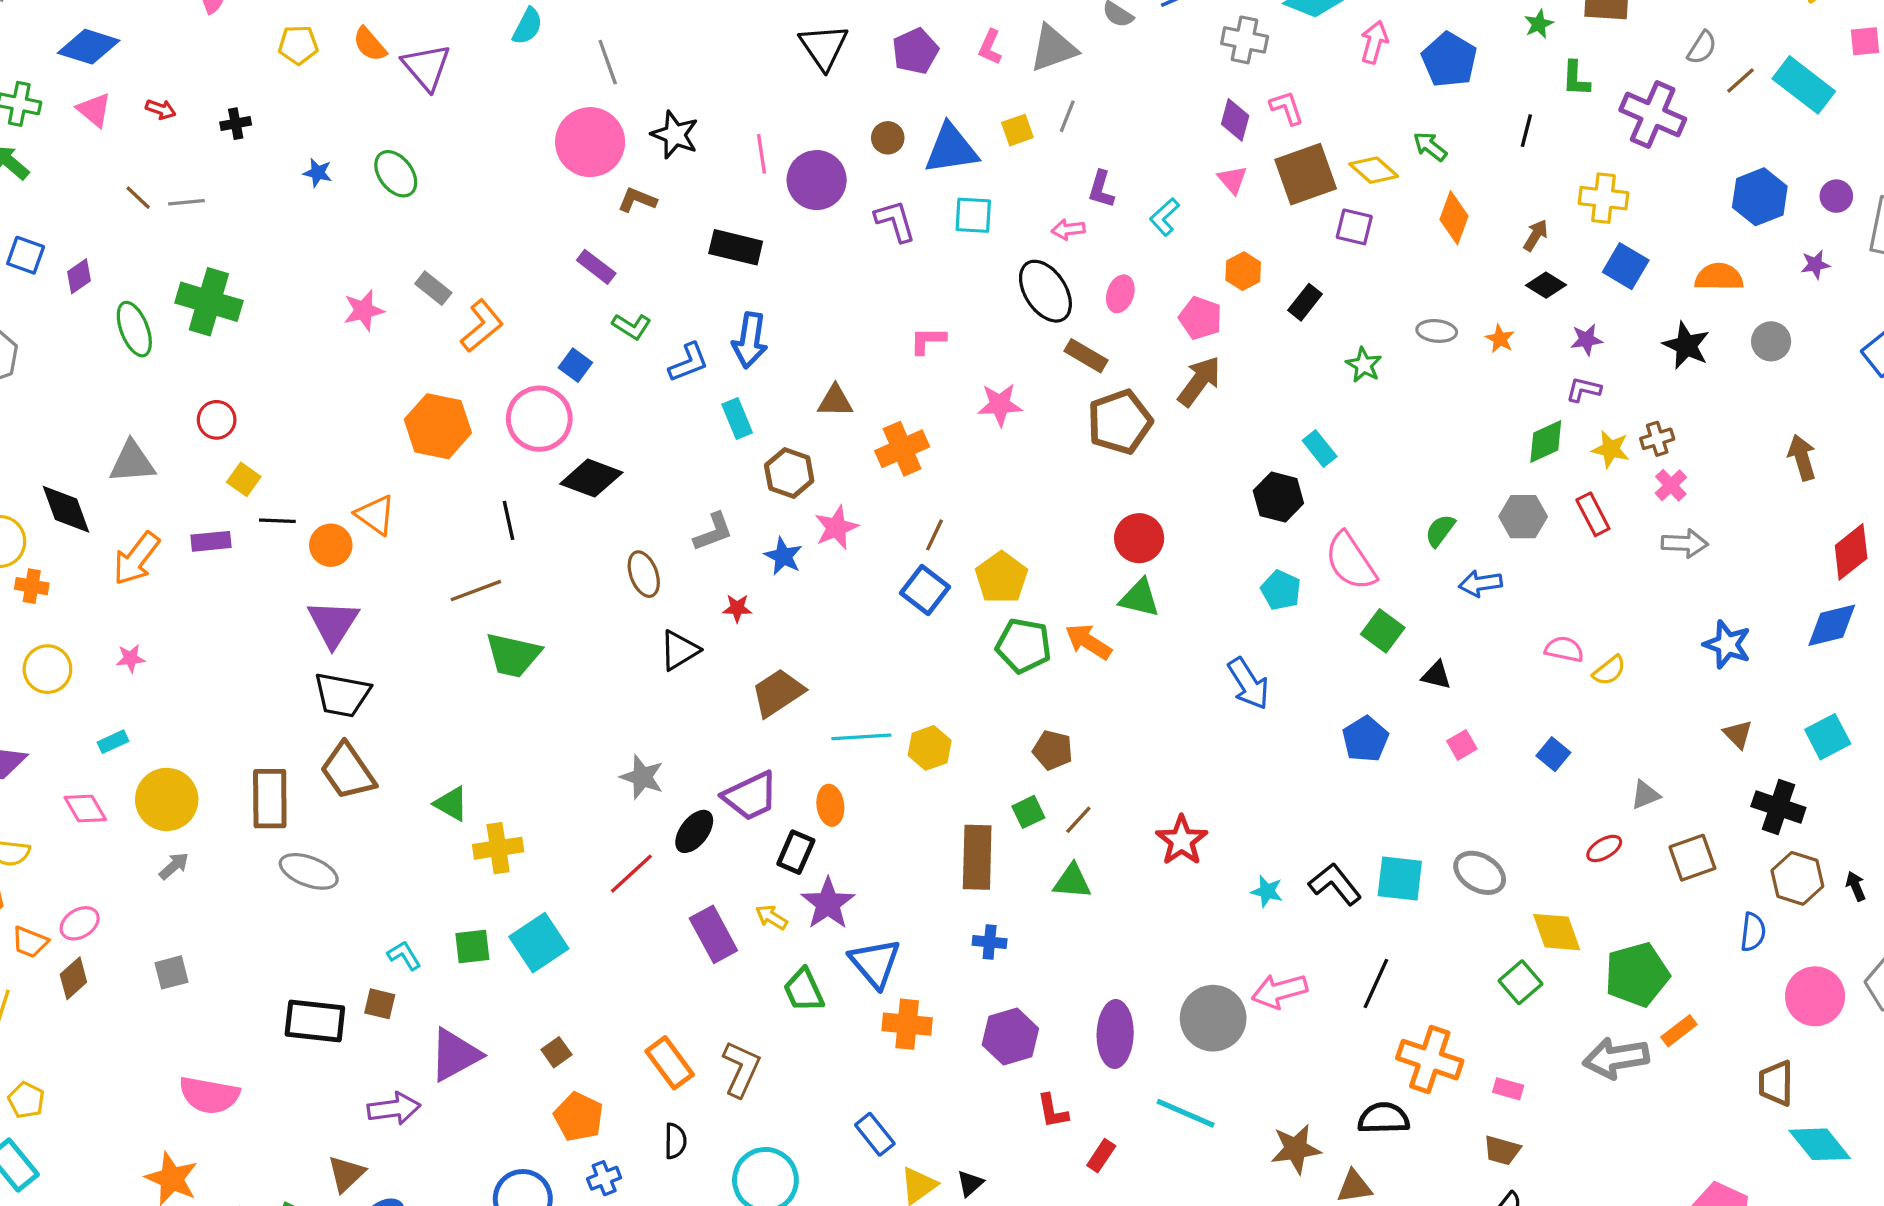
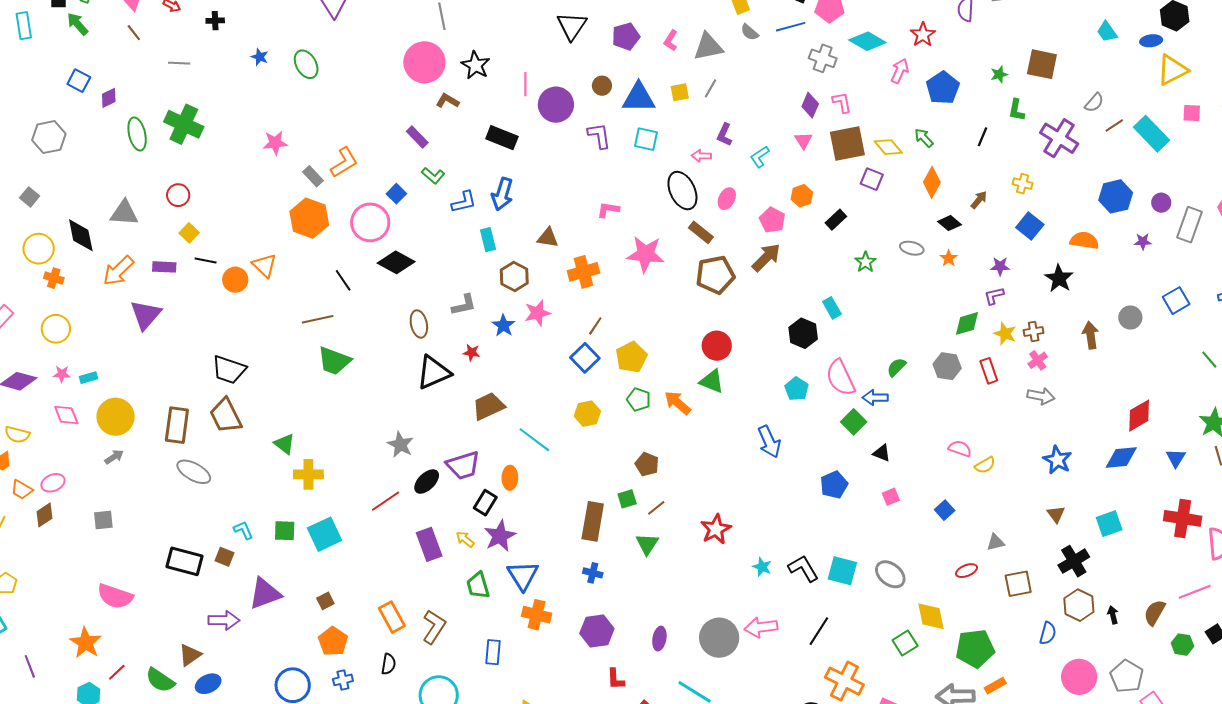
brown line: (138, 198) -> (134, 33), moved
yellow cross: (1603, 198) -> (1023, 184), size x0.7
black diamond: (1546, 285) -> (950, 223), moved
gray rectangle: (433, 288) -> (313, 176), moved
gray circle: (1771, 341) -> (1130, 317), moved
purple L-shape: (1584, 390) -> (994, 296), turned -35
pink star: (1000, 405) -> (645, 254), size x1.4
brown arrow: (1802, 458) -> (1091, 335), moved
black line: (509, 520) -> (343, 280), turned -30
blue arrow: (1480, 583) -> (875, 398), moved
purple triangle: (333, 623) -> (146, 315), moved
green pentagon: (1024, 646) -> (639, 400), size x0.7
black triangle: (679, 650) -> (433, 372), size x1.4
pink star: (131, 658) -> (62, 374), moved
cyan line: (861, 737) -> (534, 440), turned 32
yellow hexagon: (930, 748) -> (587, 414), moved
black cross: (1778, 807) -> (1074, 561), turned 32
green triangle: (1072, 881) -> (647, 544), turned 50
purple ellipse: (1115, 1034) -> (659, 639), size x0.6
blue rectangle: (875, 1134) -> (493, 652), moved, turned 35

